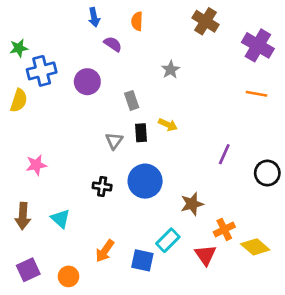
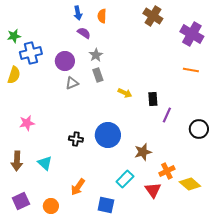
blue arrow: (94, 17) -> (78, 13), moved
gray star: (171, 70) -> (96, 55), moved
black rectangle: (141, 133) -> (153, 99), moved
gray triangle: (114, 141) -> (72, 83), moved, turned 32
blue square: (142, 260) -> (106, 205), moved

